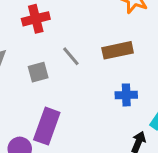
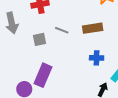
gray line: (71, 56) -> (62, 30), turned -32

